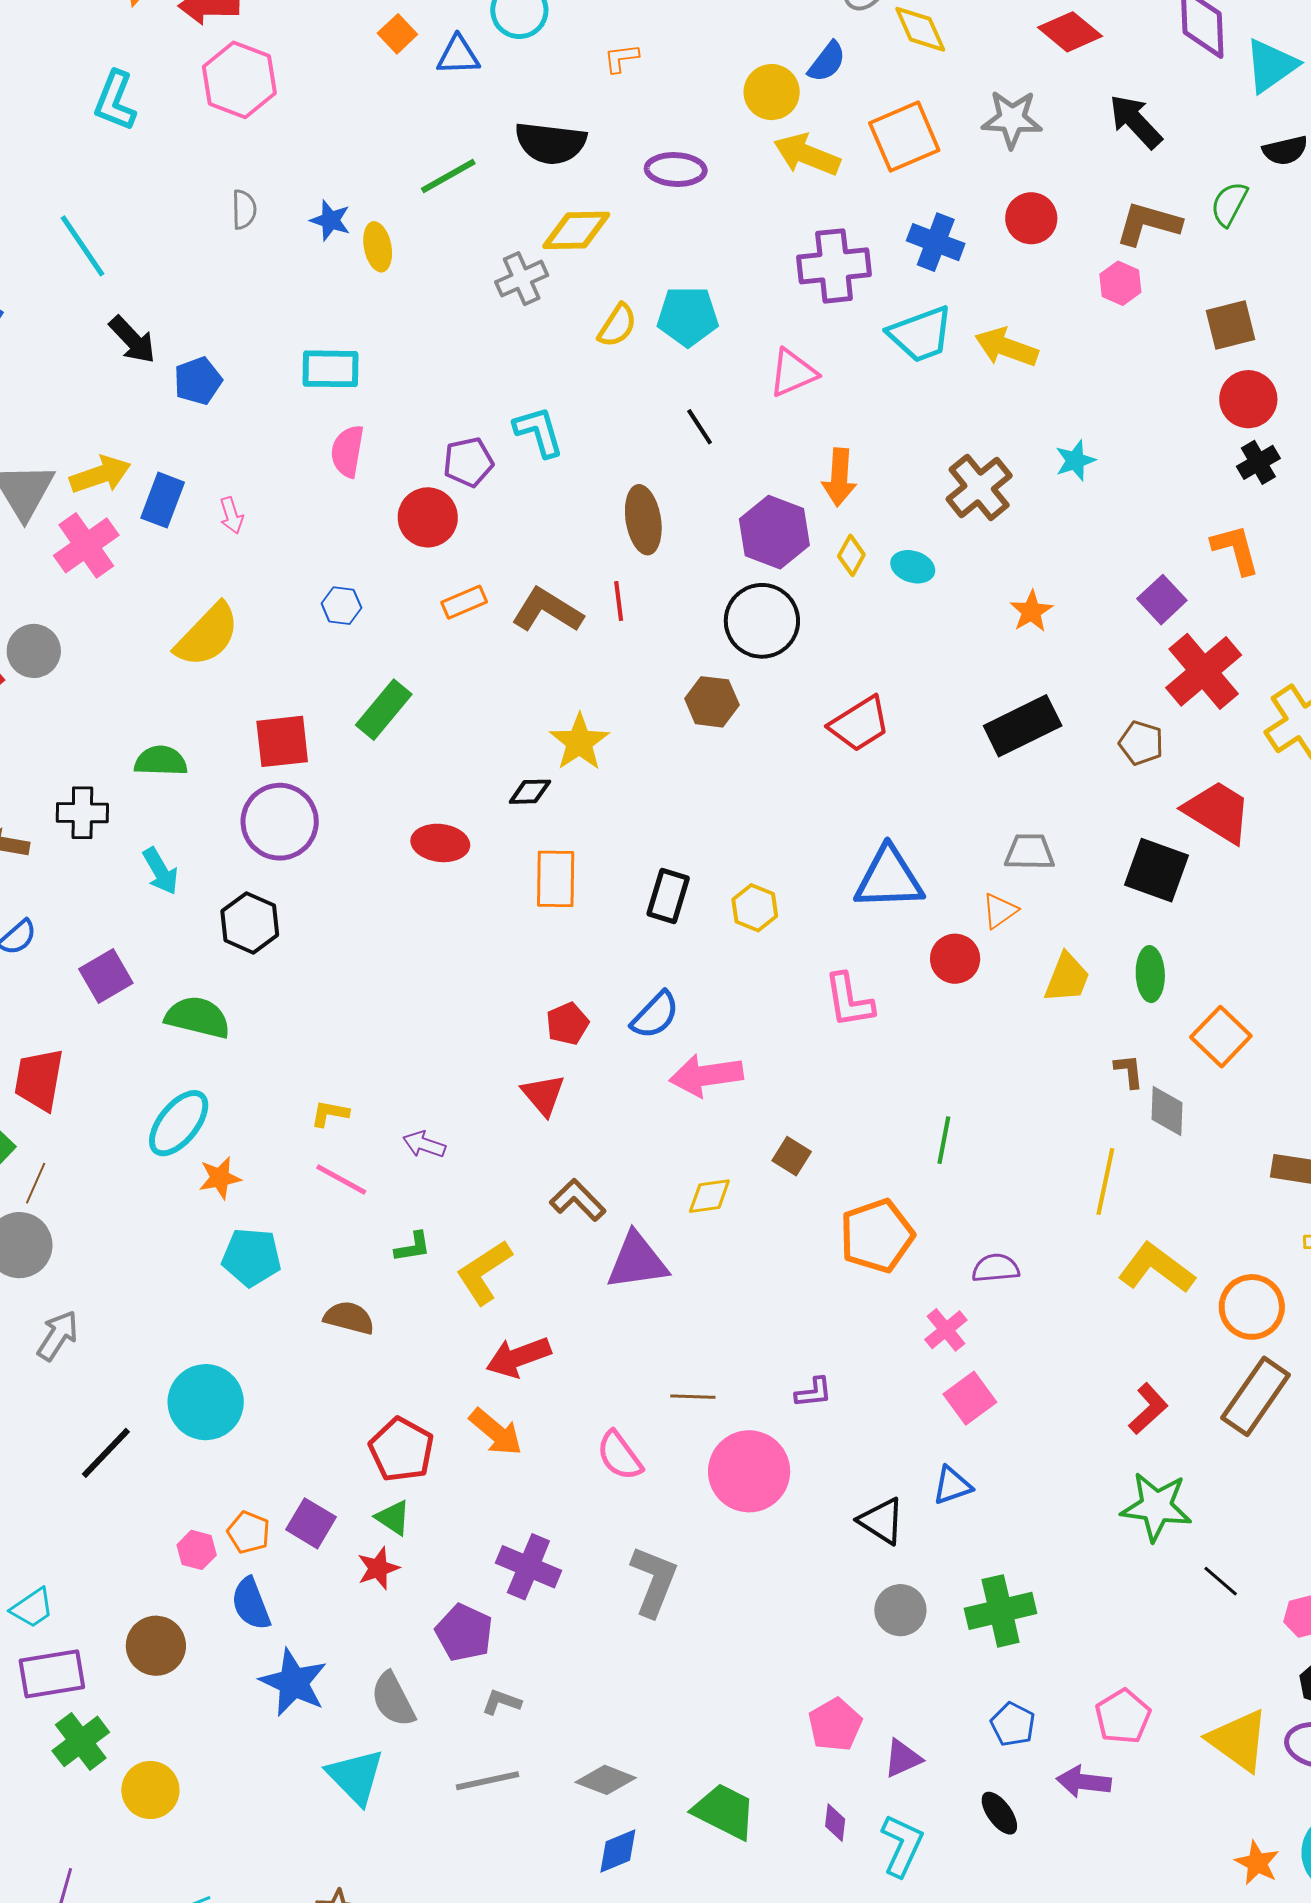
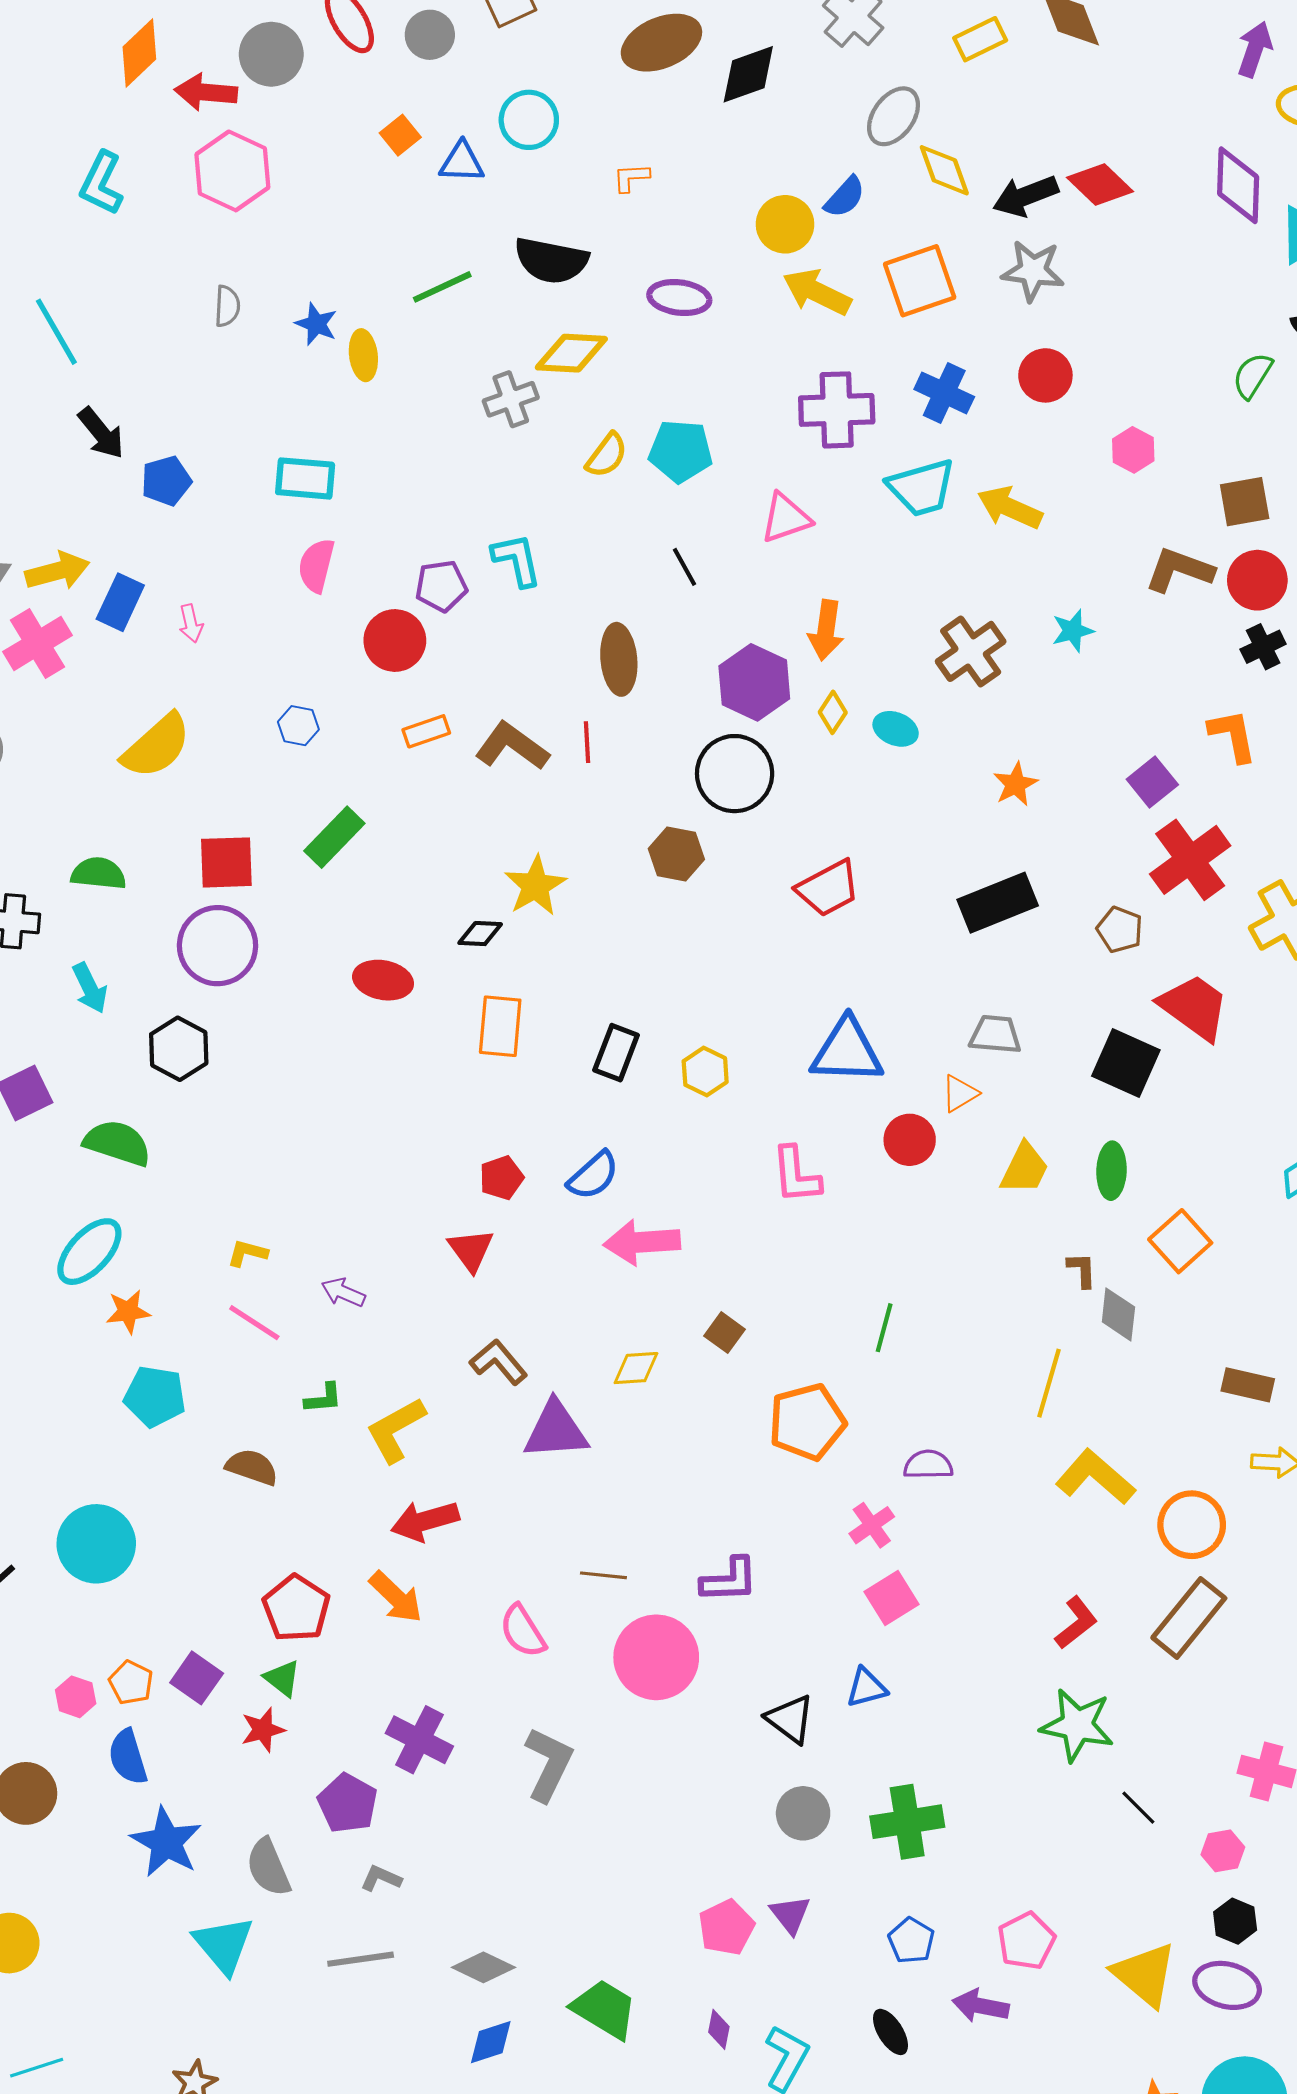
black arrow: (1136, 121) -> (1026, 196), moved, turned -72
brown L-shape: (1148, 224) -> (1179, 570), moved
purple L-shape: (813, 1392) -> (729, 1580), size x1.5
purple triangle: (903, 1758) -> (790, 1915), moved, turned -48

